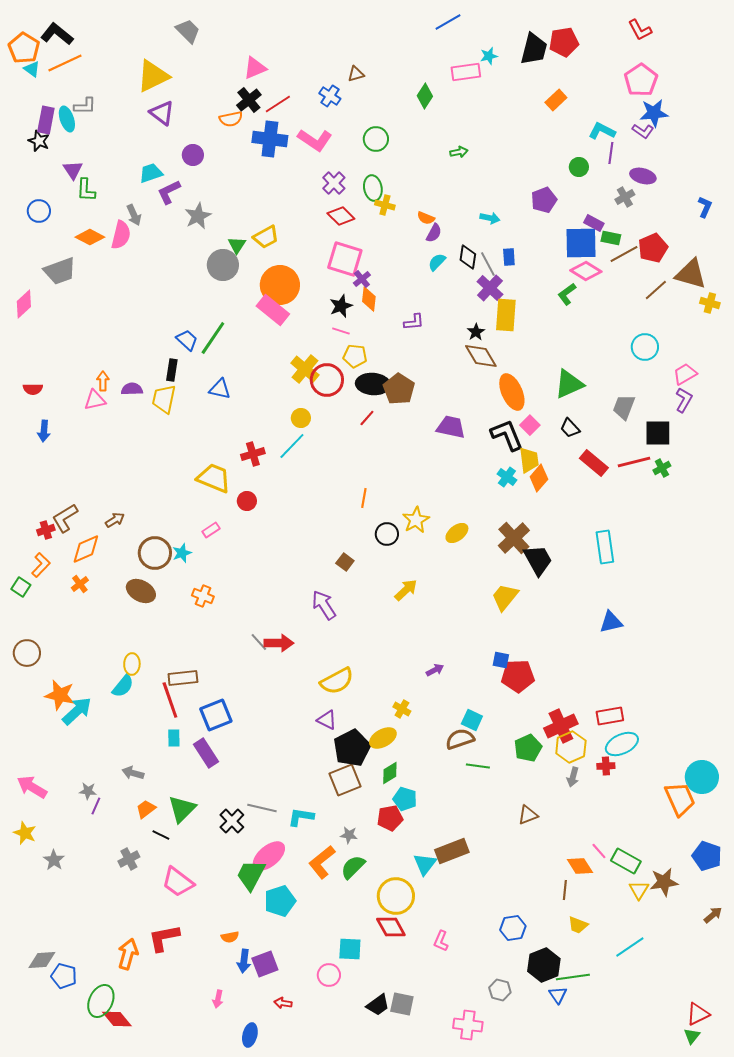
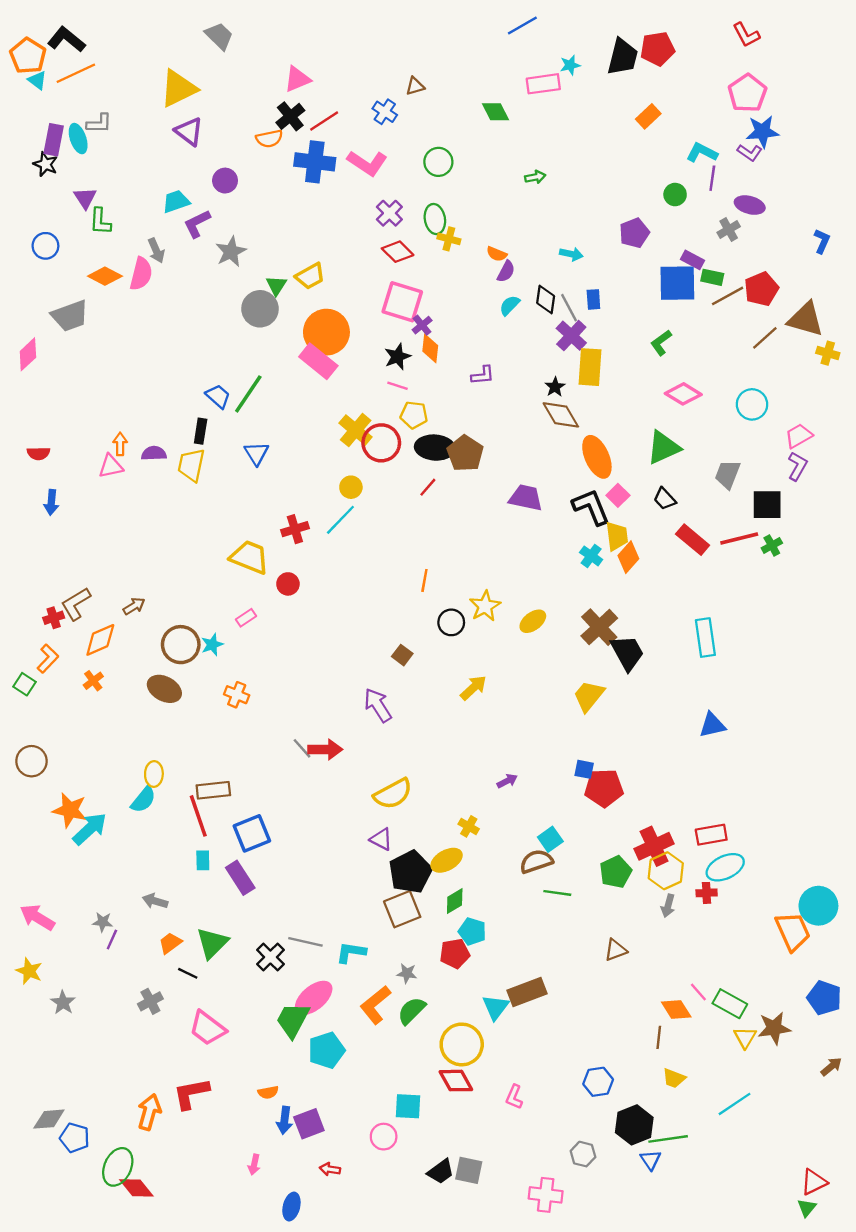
green diamond: (425, 96) -> (496, 112), turned -60
pink diamond: (586, 271) -> (683, 394), moved
blue triangle: (220, 389) -> (256, 453), turned 45
cyan square: (472, 720) -> (550, 839), turned 30

